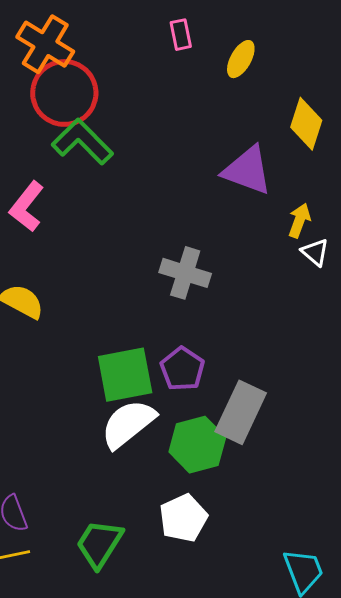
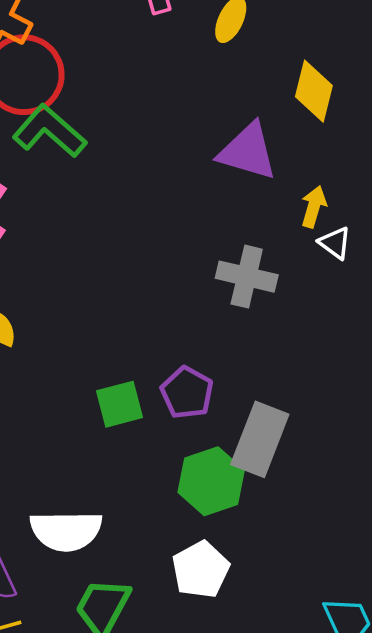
gray cross: (185, 273) -> (247, 277), moved
green square: (125, 375) -> (119, 404), size x0.7
white semicircle: (128, 424) -> (66, 531), moved, turned -138

